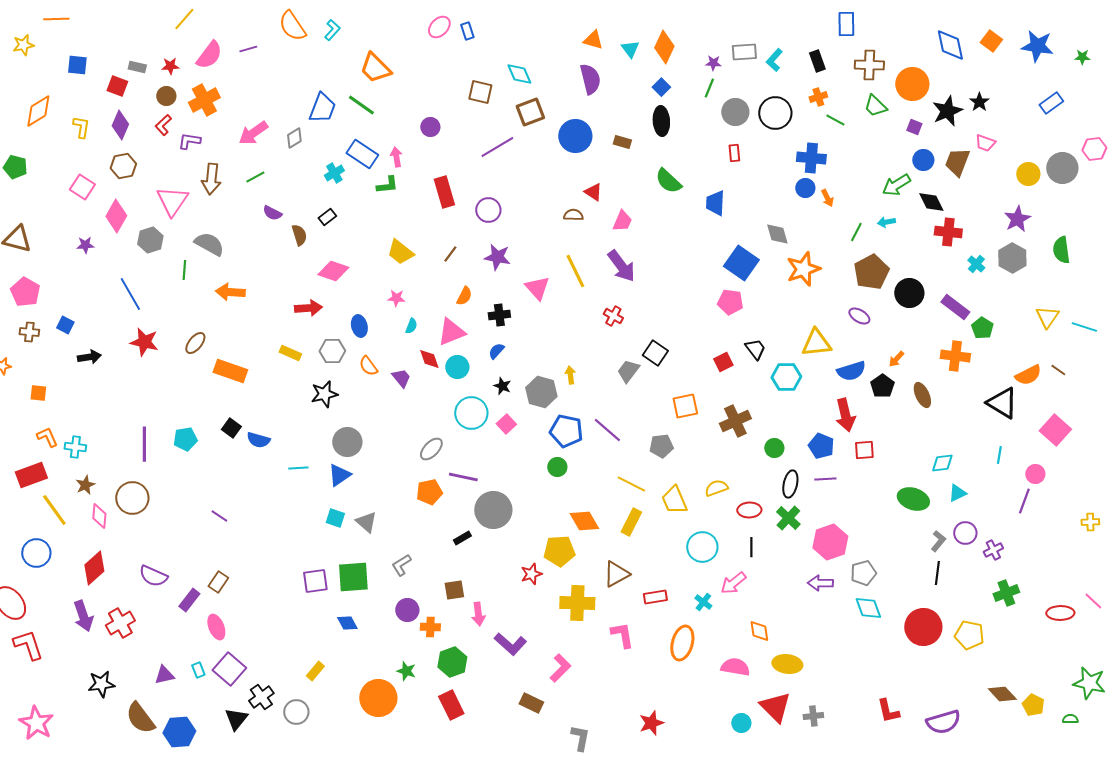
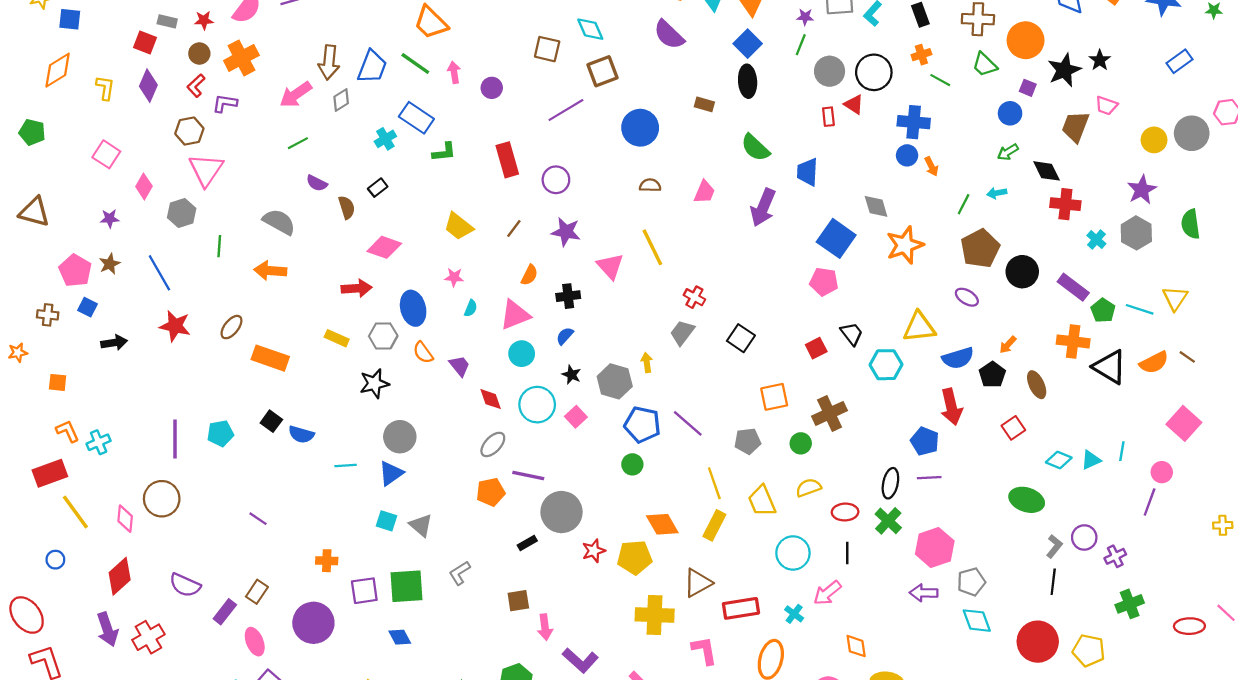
blue square: (77, 65) -> (70, 19), moved
purple semicircle: (590, 79) -> (669, 35), turned 148
blue square: (661, 87) -> (748, 44), size x1.4
blue circle: (575, 136) -> (640, 128), moved
pink arrow: (396, 157) -> (454, 72), moved
blue circle: (923, 160) -> (1010, 113), moved
brown hexagon: (123, 166) -> (189, 131), moved
brown arrow: (211, 179) -> (329, 62), moved
green arrow: (896, 185) -> (1008, 152), size x0.7
red triangle: (593, 192) -> (854, 104), moved
pink diamond: (116, 216) -> (144, 186), size x0.7
gray semicircle: (209, 244) -> (279, 222), moved
purple arrow: (621, 266) -> (763, 207), moved, turned 60
pink pentagon: (25, 292) -> (75, 271), moved
blue ellipse: (359, 326) -> (413, 308), size x1.4
cyan line: (1084, 327) -> (1140, 309), moved
red diamond: (429, 359) -> (491, 399), moved
gray trapezoid: (628, 371) -> (682, 333), moved
black triangle: (1002, 403) -> (1110, 367), moved
cyan cross: (75, 447) -> (99, 442), turned -30
green circle: (774, 448) -> (801, 443), moved
red square: (864, 450) -> (1013, 428), moved, turned -30
cyan diamond: (942, 463) -> (1059, 460), turned 30
yellow line: (631, 484) -> (714, 483), turned 44
brown star: (85, 485) -> (110, 264), moved
cyan triangle: (957, 493) -> (1091, 460), moved
blue circle: (36, 553) -> (55, 560), size x0.6
red star: (531, 574) -> (594, 551), moved
red rectangle: (655, 597) -> (741, 608), size x1.4
purple circle: (407, 610) -> (313, 623), moved, size x1.6
orange cross: (430, 627) -> (327, 561), moved

